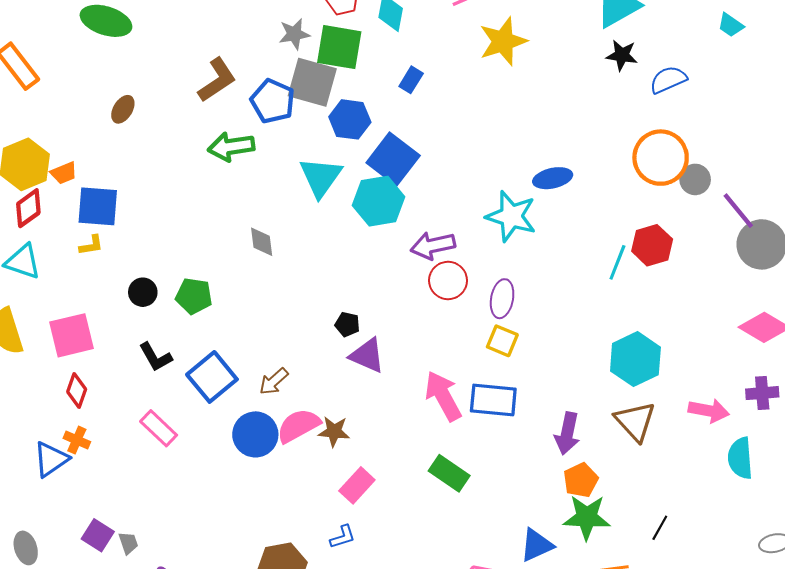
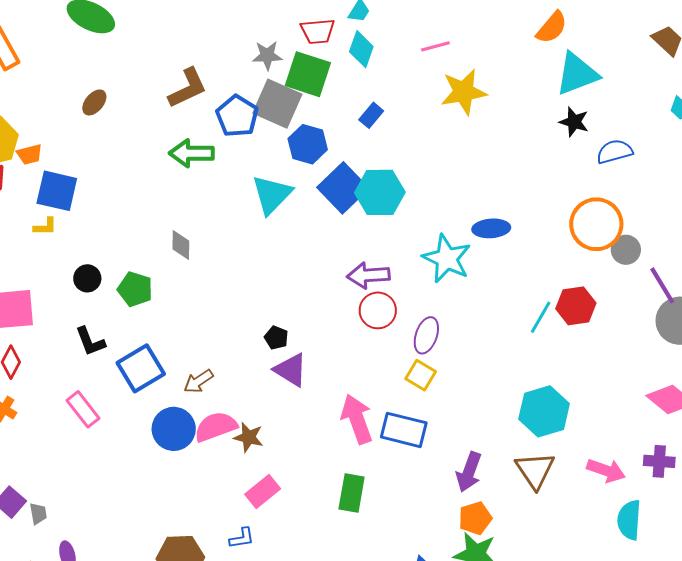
cyan hexagon: (379, 201) -> (380, 192), moved
gray diamond: (262, 242) -> (181, 245), moved
green rectangle: (449, 473) -> (352, 493), turned 57

